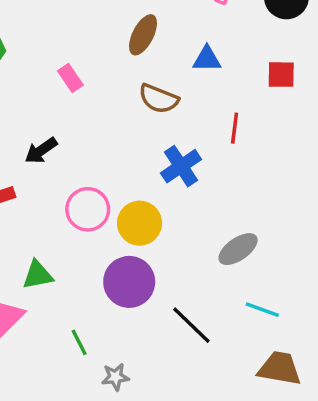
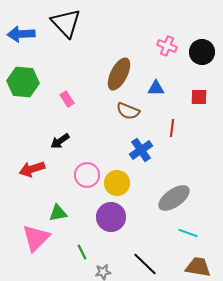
brown ellipse: (143, 35) -> (119, 74), size x1.4
pink rectangle: (70, 78) -> (67, 99), moved
gray ellipse: (238, 249) -> (174, 198), size x1.4
black line: (191, 325) -> (145, 264), moved

